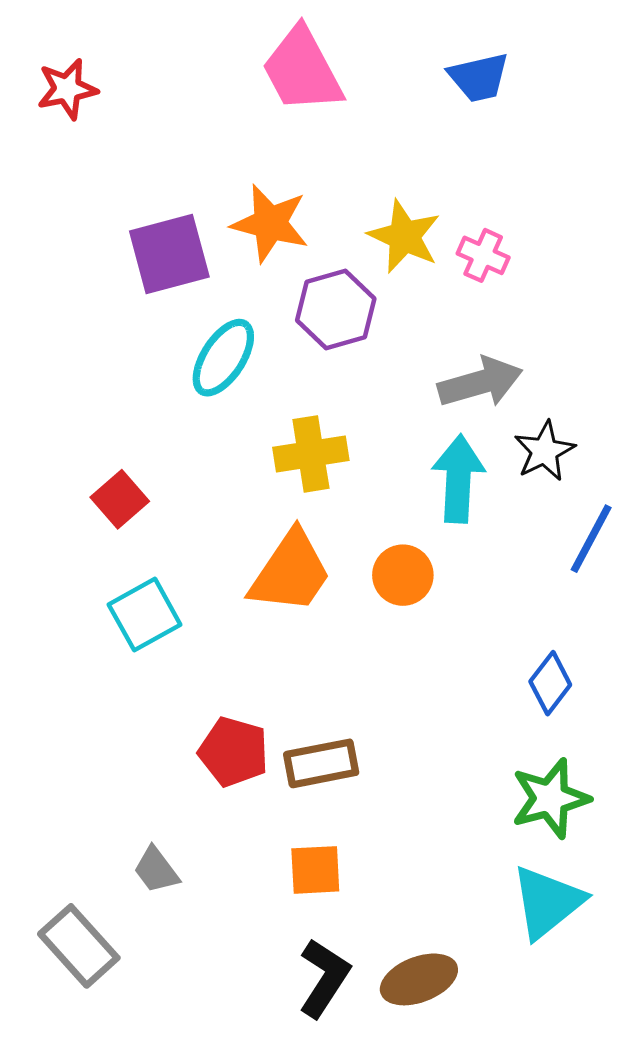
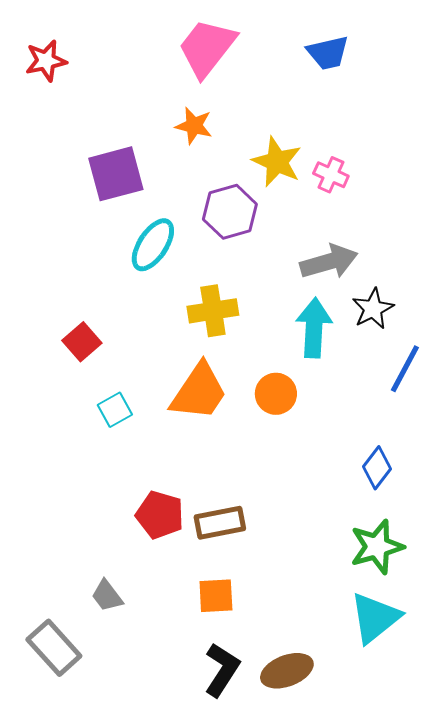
pink trapezoid: (302, 70) -> (207, 48), turned 66
orange star: (270, 223) -> (194, 126), moved, size x0.7
cyan square: (145, 615) -> (115, 410), moved, size x0.7

